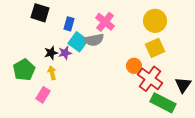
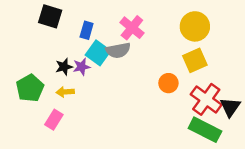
yellow arrow: (52, 73) -> (65, 92), turned -80
red cross: (150, 79) -> (206, 99), moved

